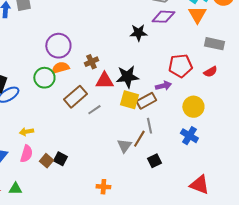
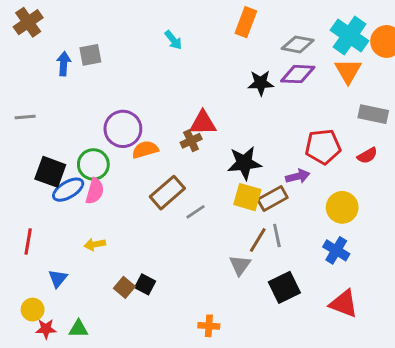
black star: (138, 33) -> (261, 83), moved
purple circle: (58, 46) -> (123, 129), moved
green circle: (44, 78) -> (93, 164), moved
red triangle: (104, 81) -> (203, 123), moved
brown line: (139, 139) -> (258, 240), moved
pink semicircle: (26, 154) -> (95, 191), moved
black square: (154, 161) -> (284, 287), size x1.5
red triangle: (199, 185) -> (344, 304), moved

